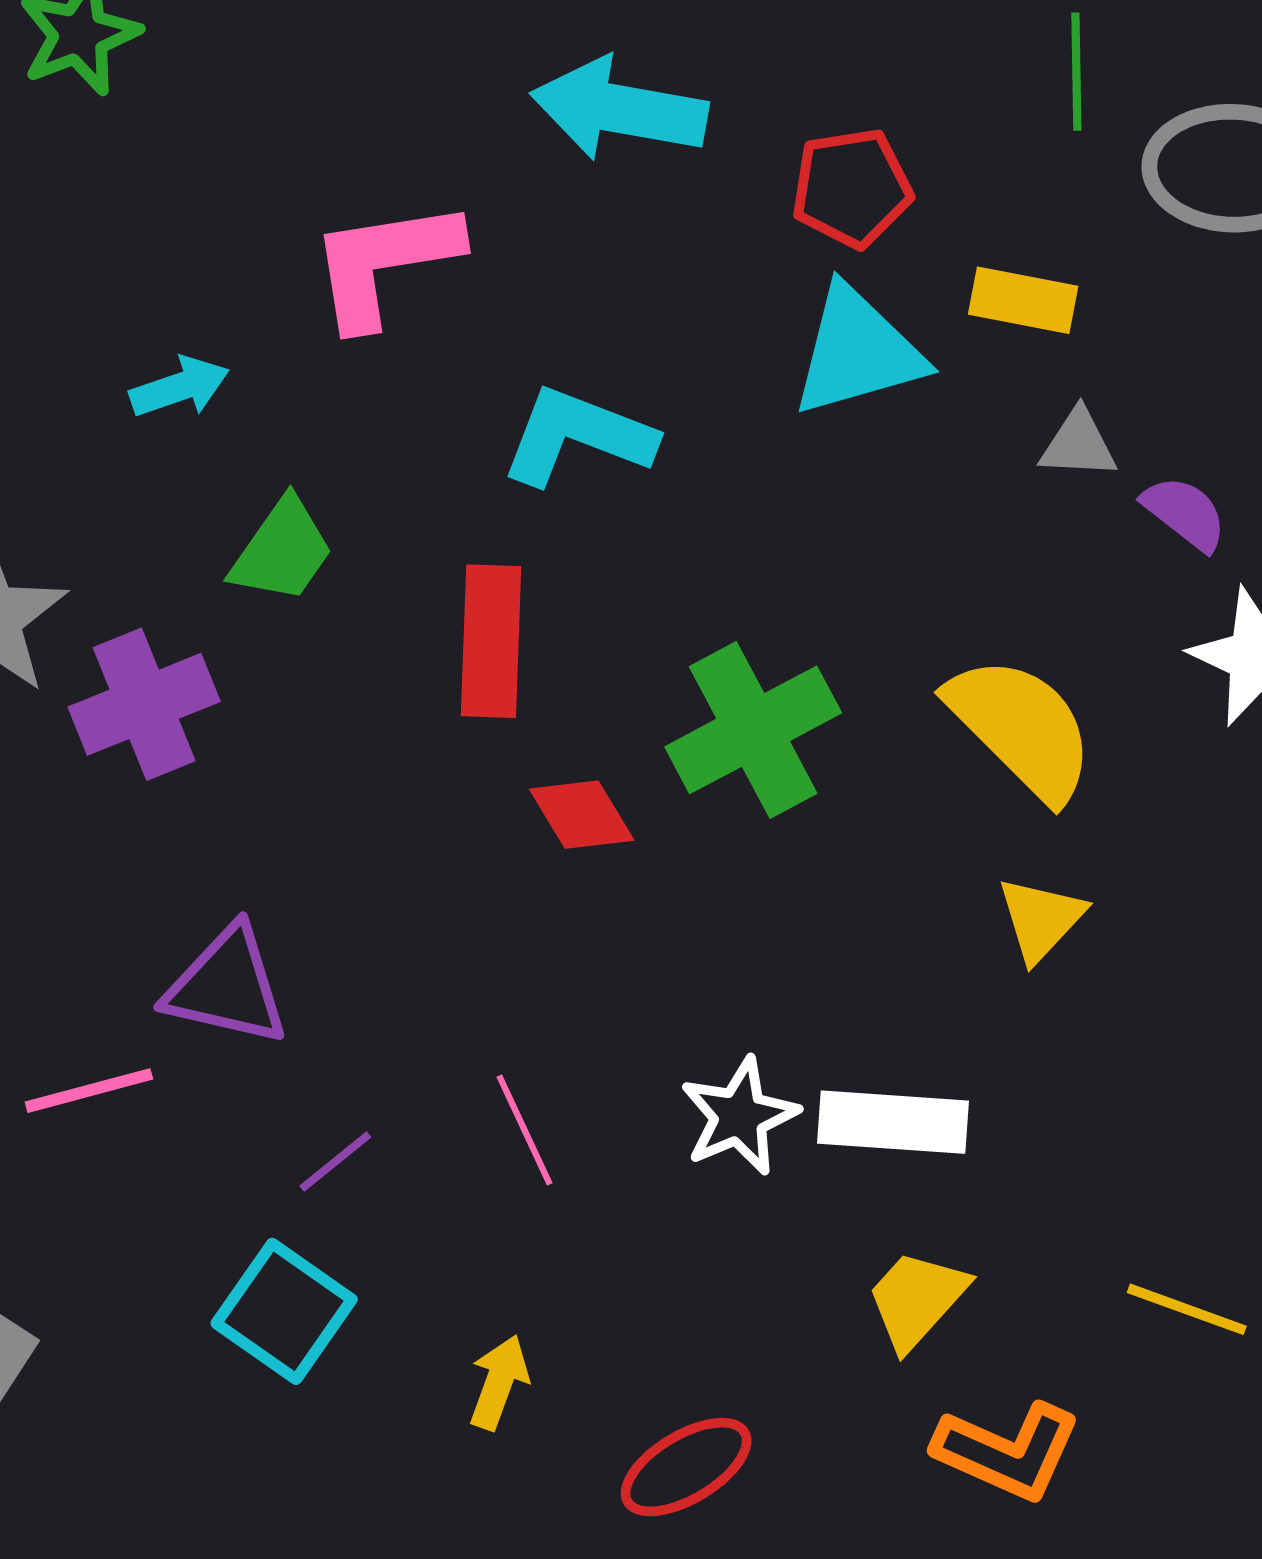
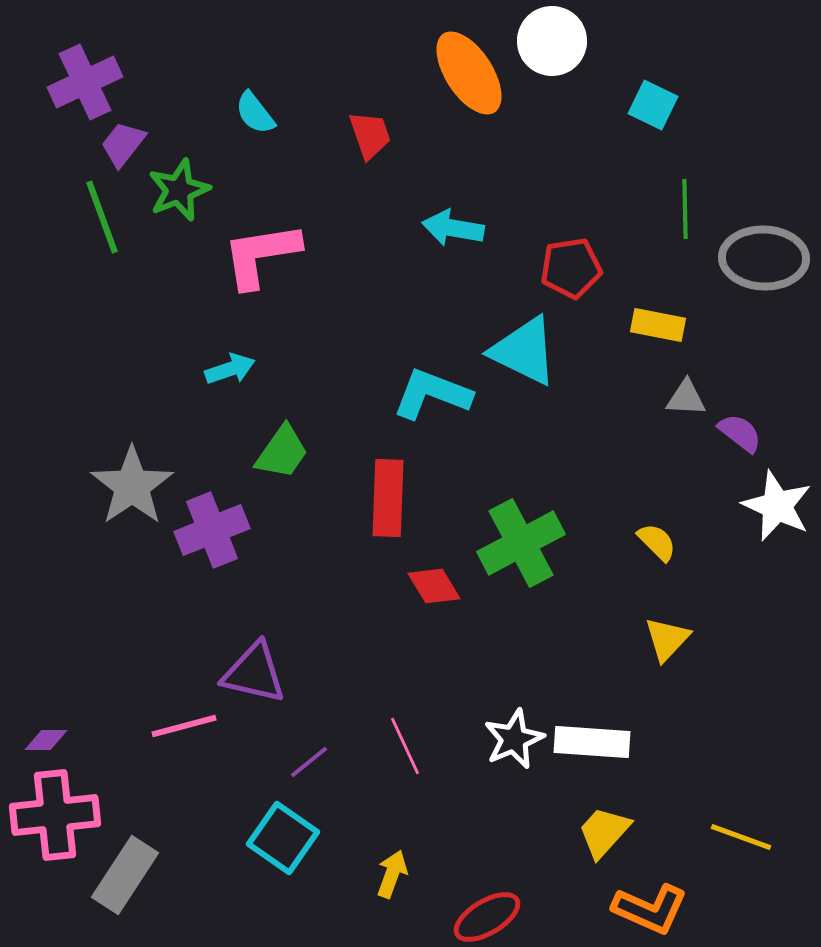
cyan arrow: (619, 109) -> (453, 228), size x0.7
pink L-shape: (385, 263) -> (261, 255), moved
cyan triangle: (858, 351) -> (524, 351), moved, turned 42
yellow semicircle: (1021, 728) -> (657, 542), size x0.5

